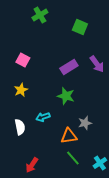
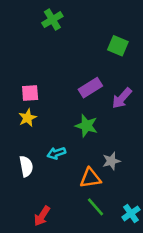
green square: (80, 27) -> (118, 46), moved
pink square: (23, 60) -> (30, 93), moved, turned -32
purple arrow: (97, 64) -> (122, 98), moved, turned 78

